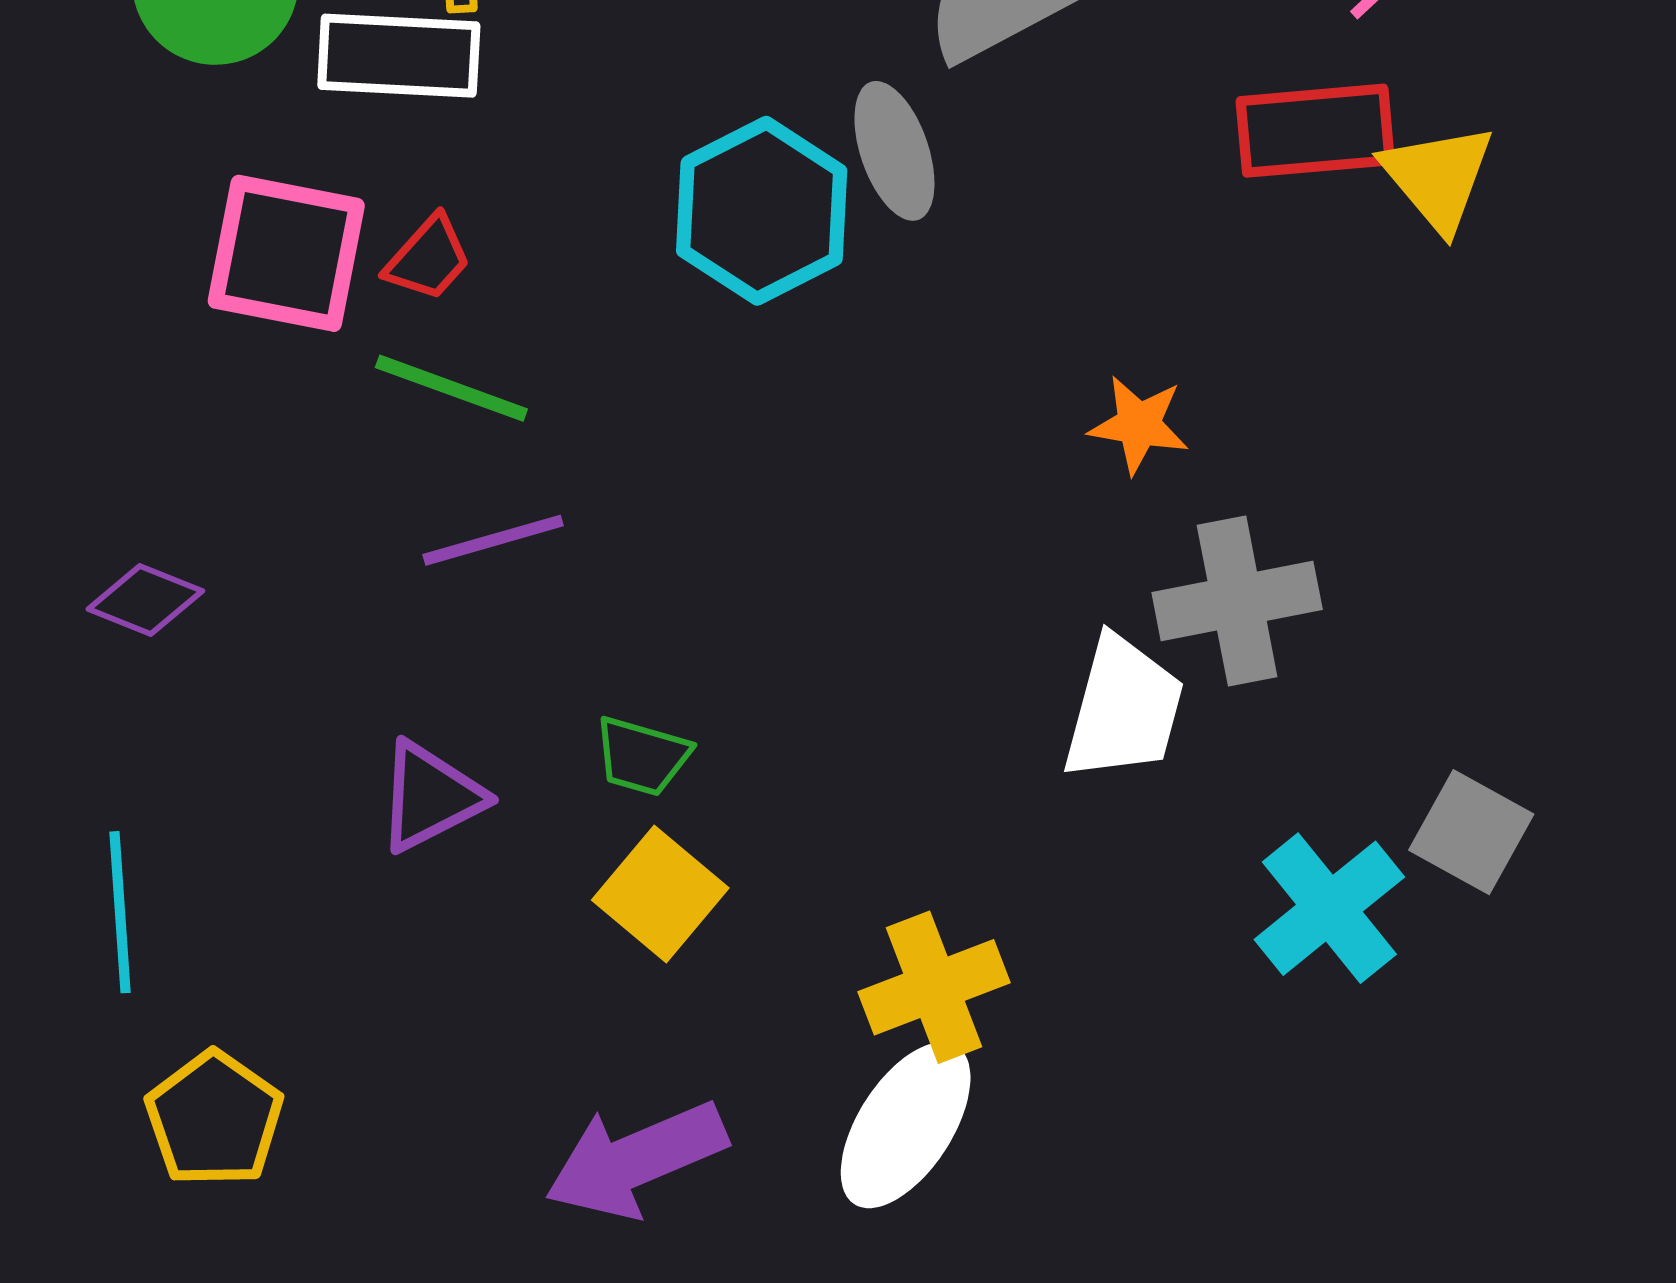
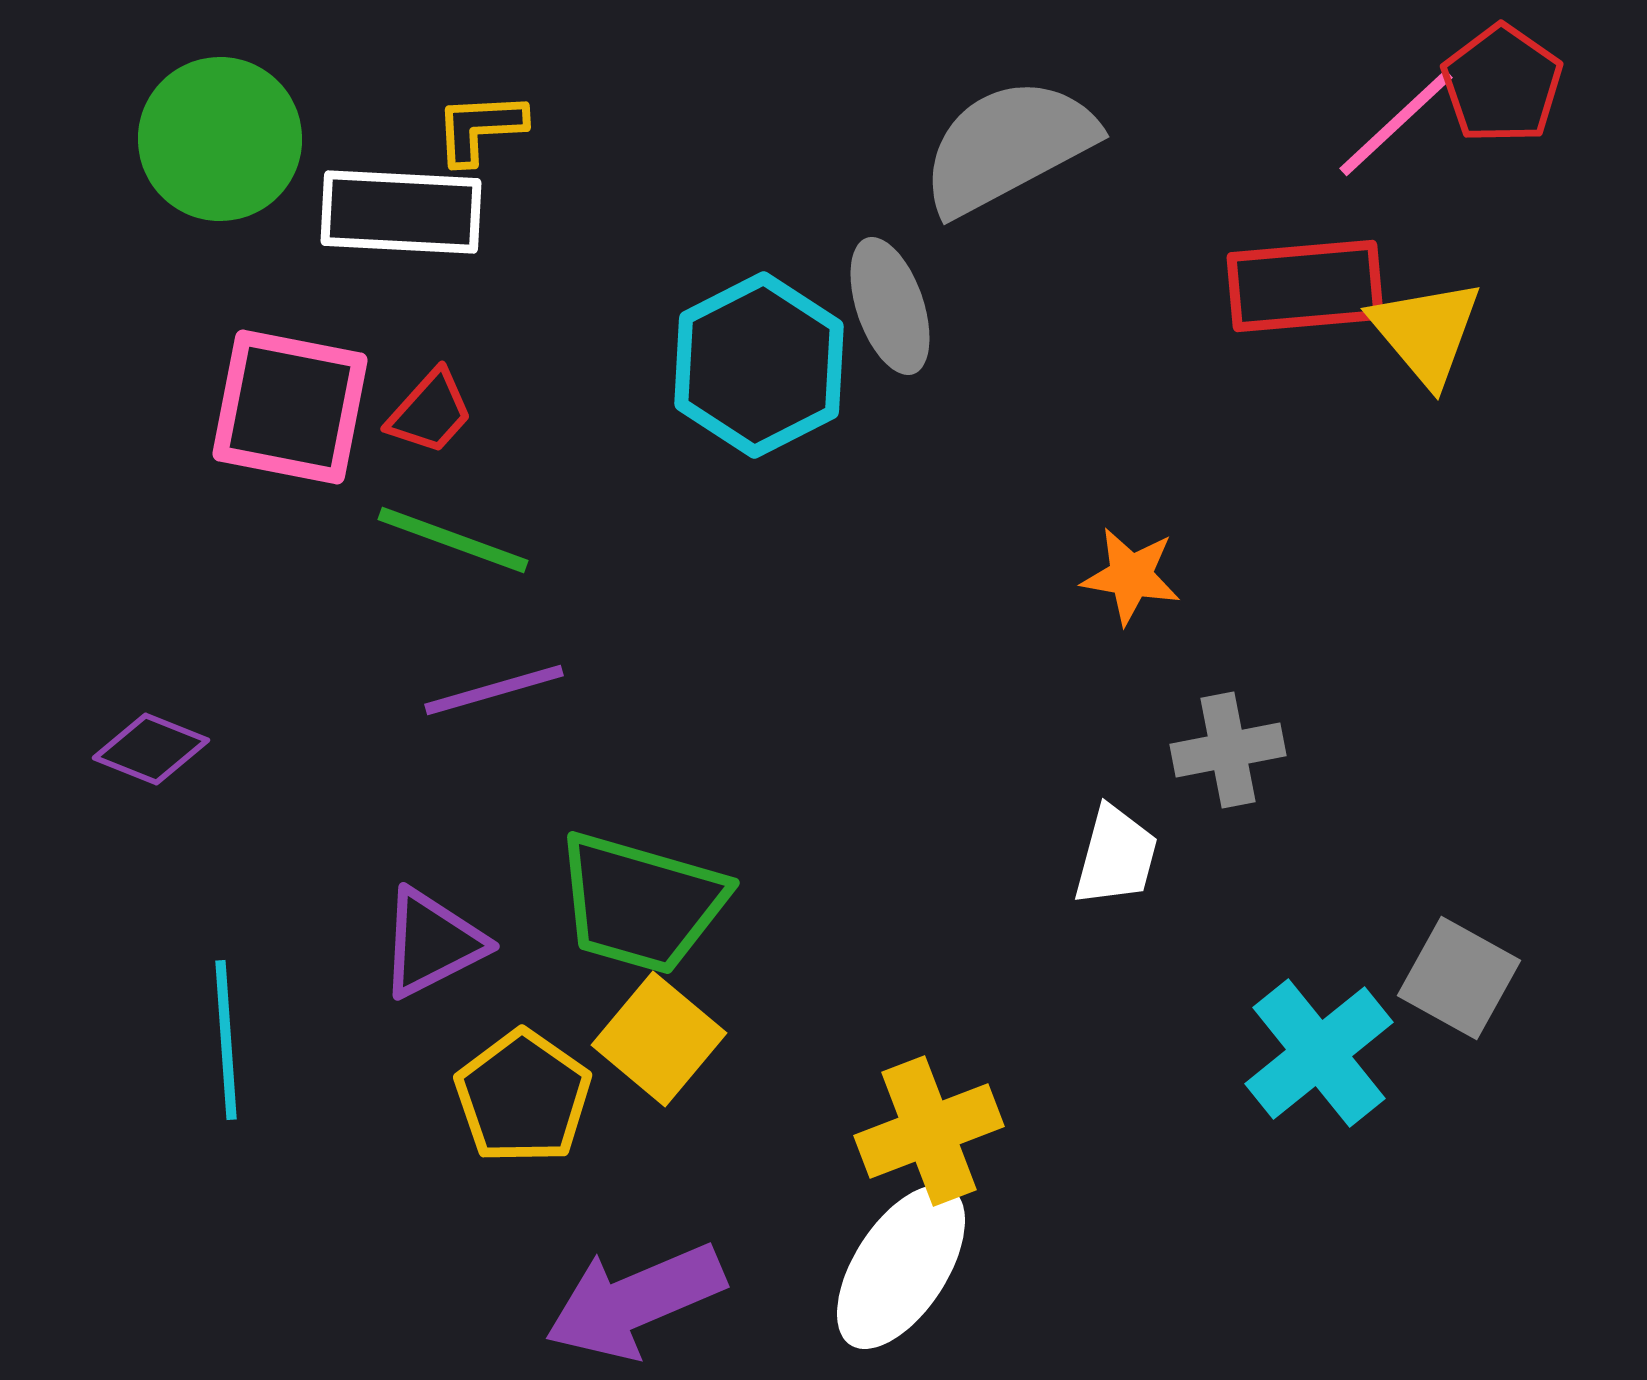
gray cross: (1237, 601) -> (1228, 750), size x0.7
white trapezoid: (1124, 708) -> (1116, 856), size x0.7
green trapezoid: (642, 756) -> (641, 903), size x1.8
cyan line: (120, 912) -> (226, 1040), moved
yellow pentagon: (214, 1119) -> (523, 1097), moved

